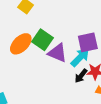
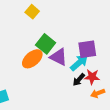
orange ellipse: (21, 44) -> (32, 59), moved

